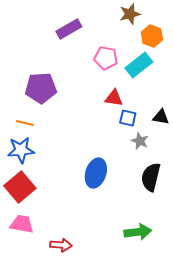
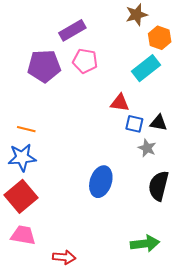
pink pentagon: (106, 58) -> (85, 61), moved
purple pentagon: (41, 88) -> (44, 66), moved
black triangle: (161, 117) -> (159, 123), moved

